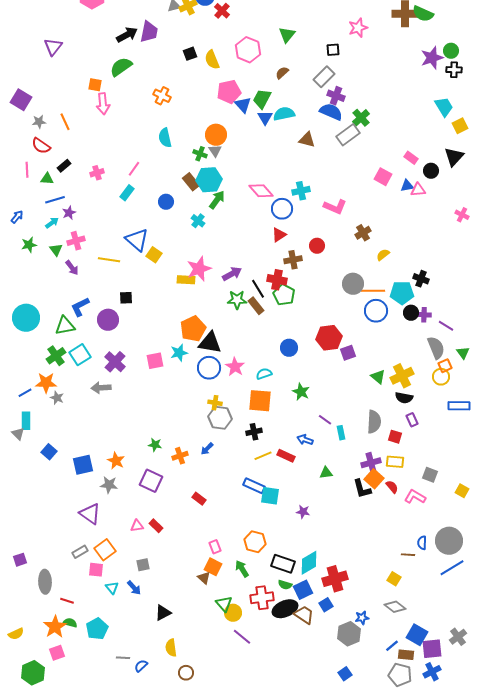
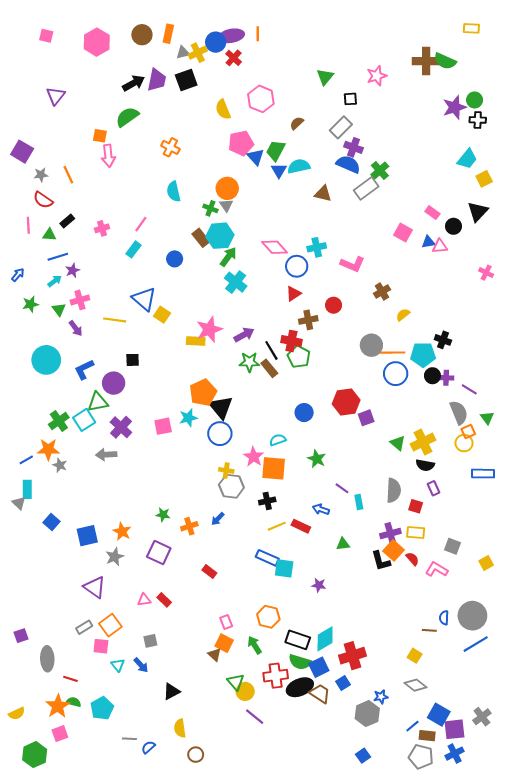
green triangle: (287, 35) -> (325, 77), moved
black square: (190, 54) -> (186, 80), moved, size x1.5
cyan trapezoid: (444, 107) -> (467, 159), turned 70
cyan cross: (198, 221) -> (236, 282), moved, size x1.5
cyan circle: (26, 318) -> (46, 360), moved
green triangle: (65, 326) -> (98, 402), moved
black triangle: (210, 343) -> (221, 407), turned 40
pink star: (235, 367) -> (254, 457), moved
gray star: (109, 485) -> (115, 557), turned -30
yellow square: (462, 491) -> (486, 563), turned 32
green semicircle: (285, 585) -> (300, 662), size x1.5

